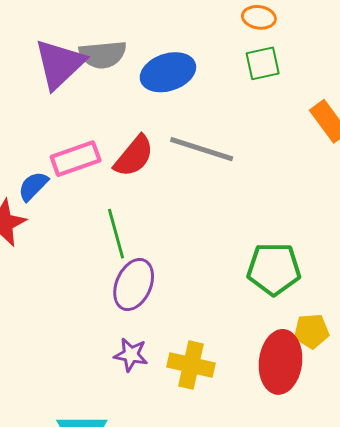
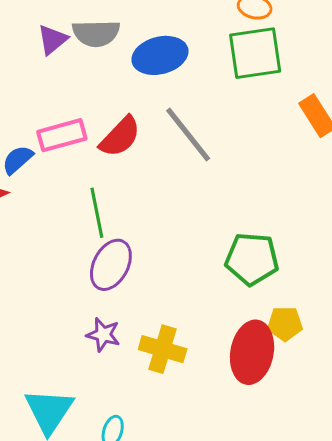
green square: (263, 63) -> (255, 53), size x1.6
purple triangle: (60, 64) -> (52, 40), size x0.6
gray line: (202, 149) -> (188, 135), turned 30

